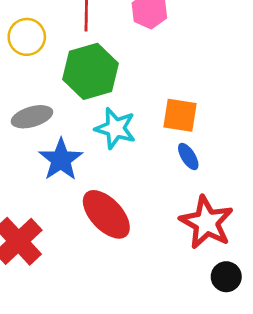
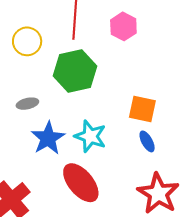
gray ellipse: (32, 117) -> (27, 104), size x0.7
cyan star: (115, 128) -> (90, 136), moved

